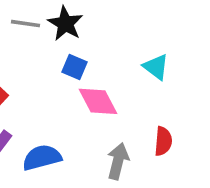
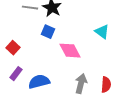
blue square: (74, 67) -> (48, 32), moved
red semicircle: (163, 141) -> (106, 85), moved

